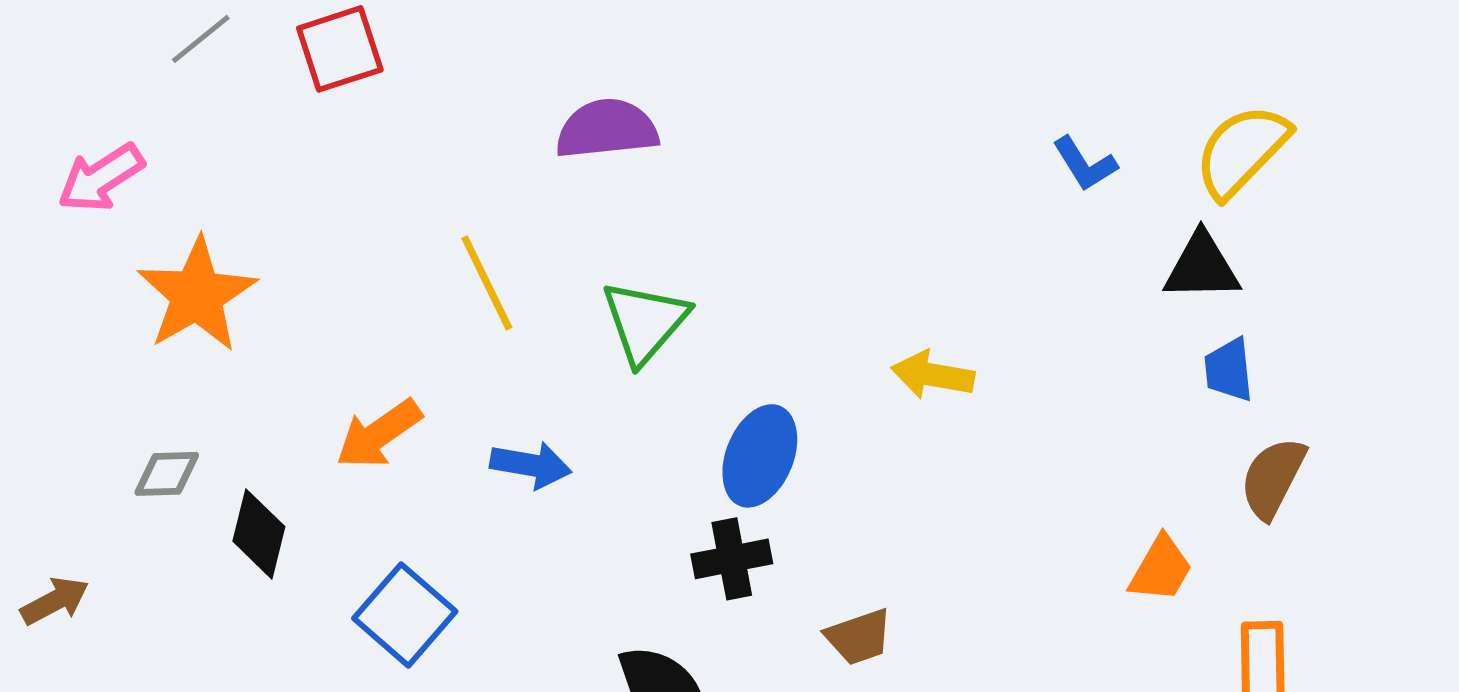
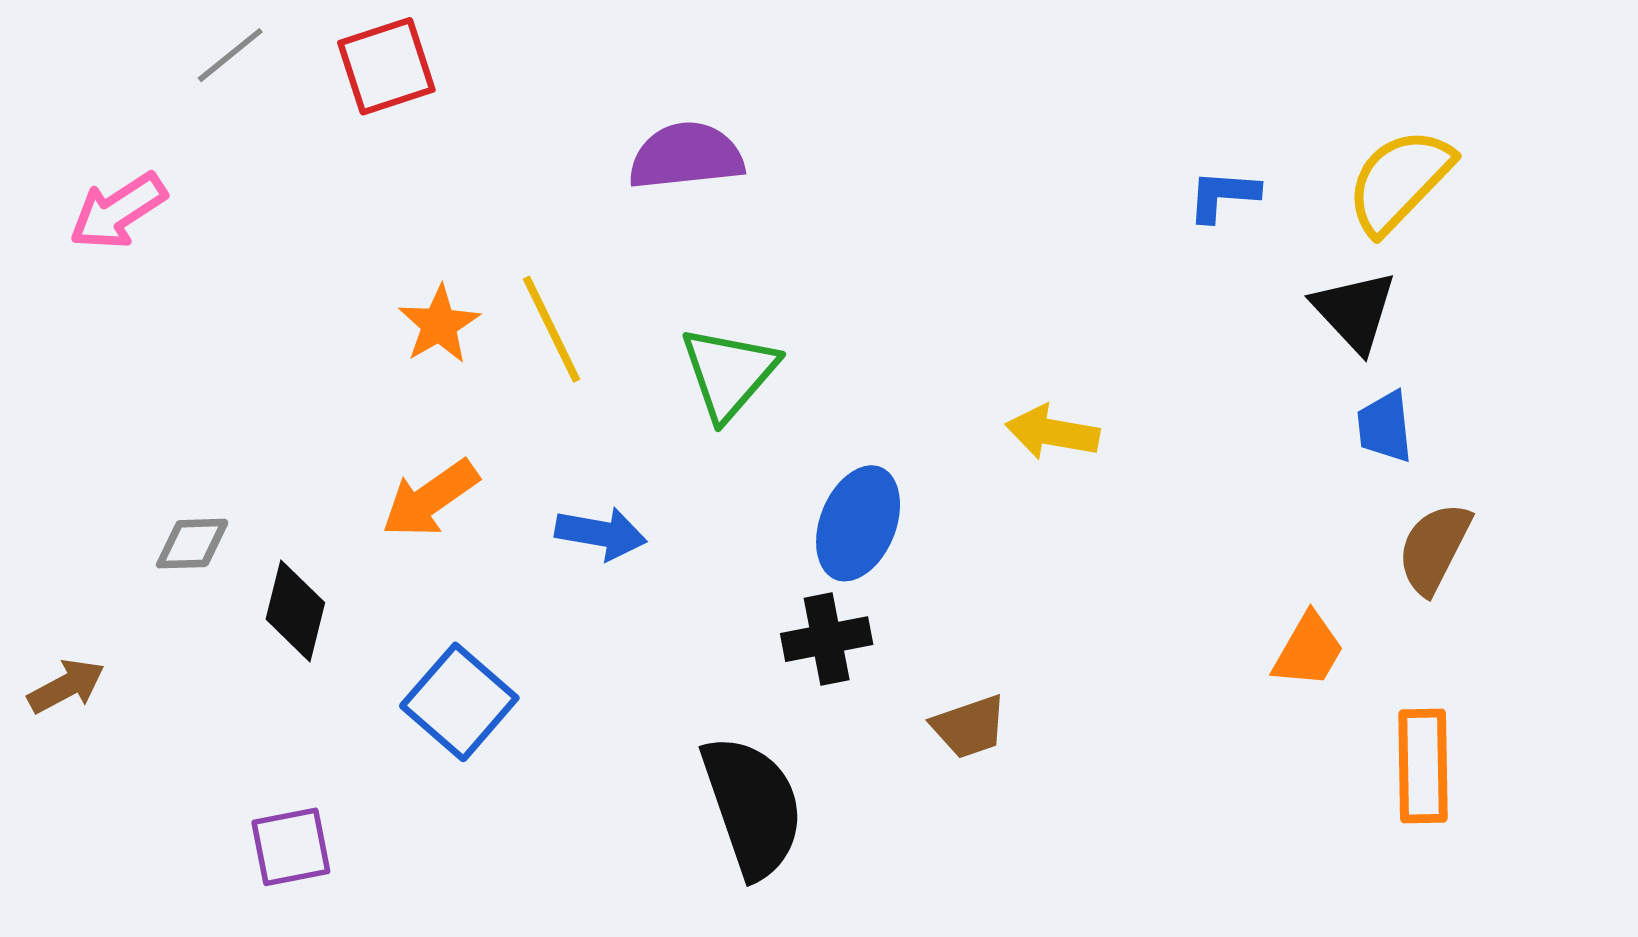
blue L-shape: (1085, 164) -> (1223, 195), turned 126
black triangle: (1202, 267) -> (1354, 311), turned 48
orange star: (197, 295) -> (439, 325), moved, size x0.6

